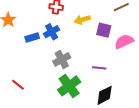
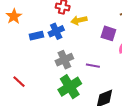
yellow arrow: (82, 20) -> (79, 20), moved
purple line: (99, 68) -> (93, 66), moved

